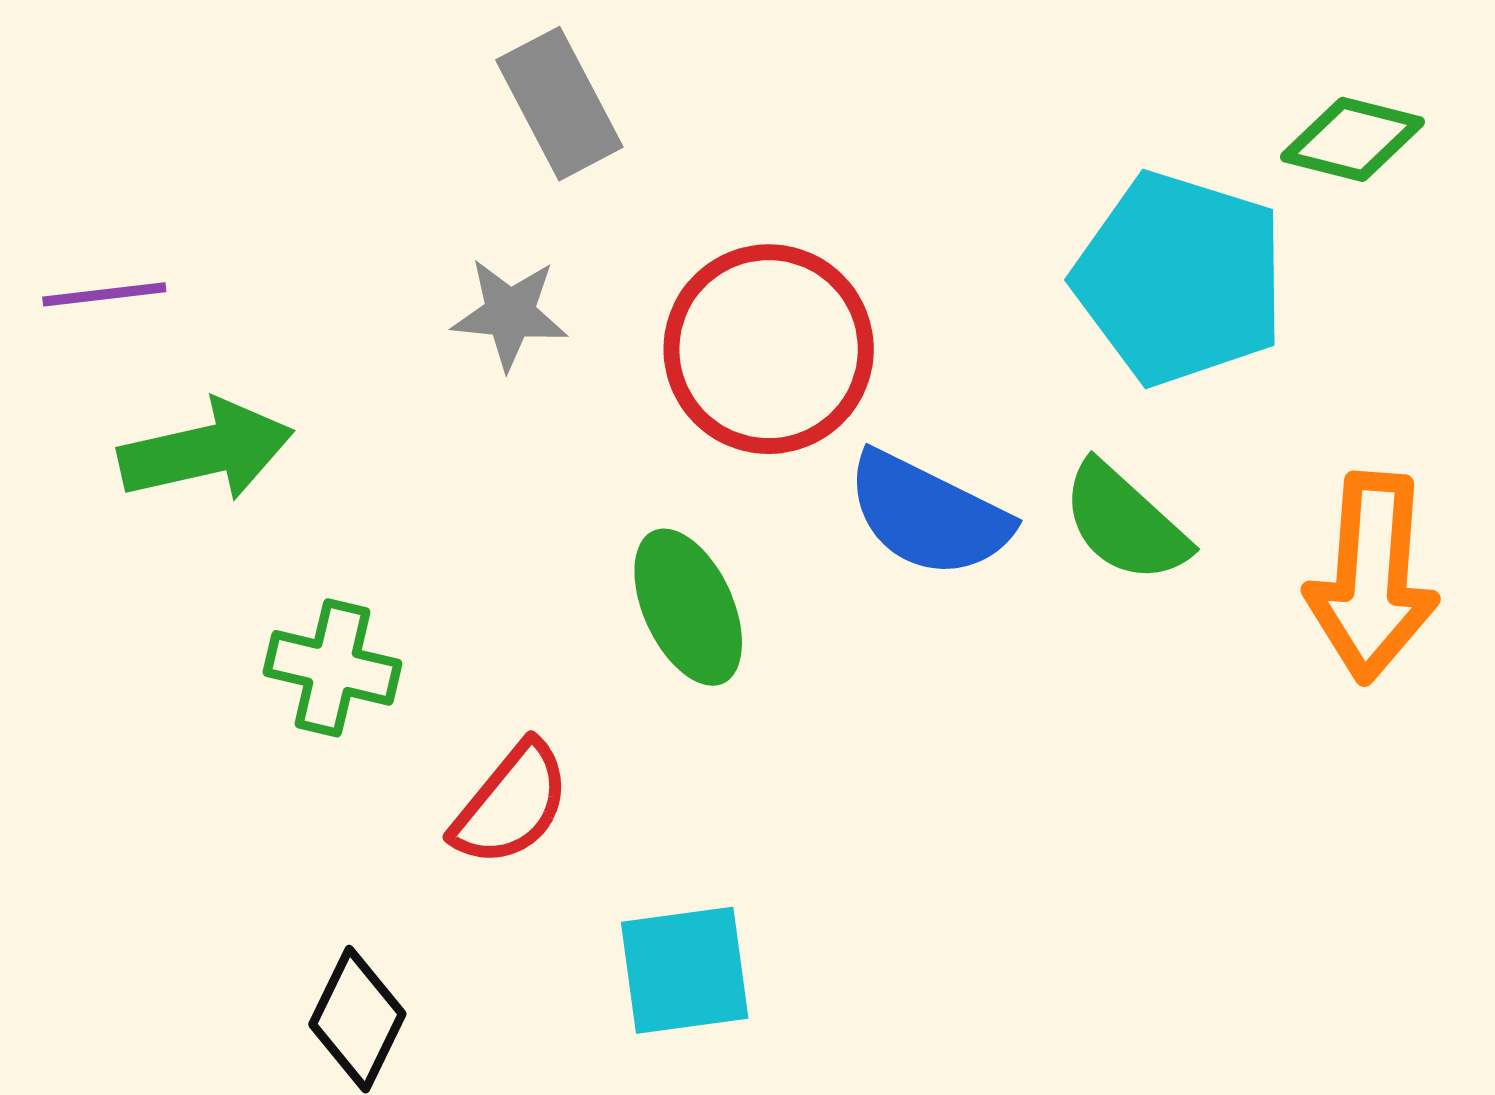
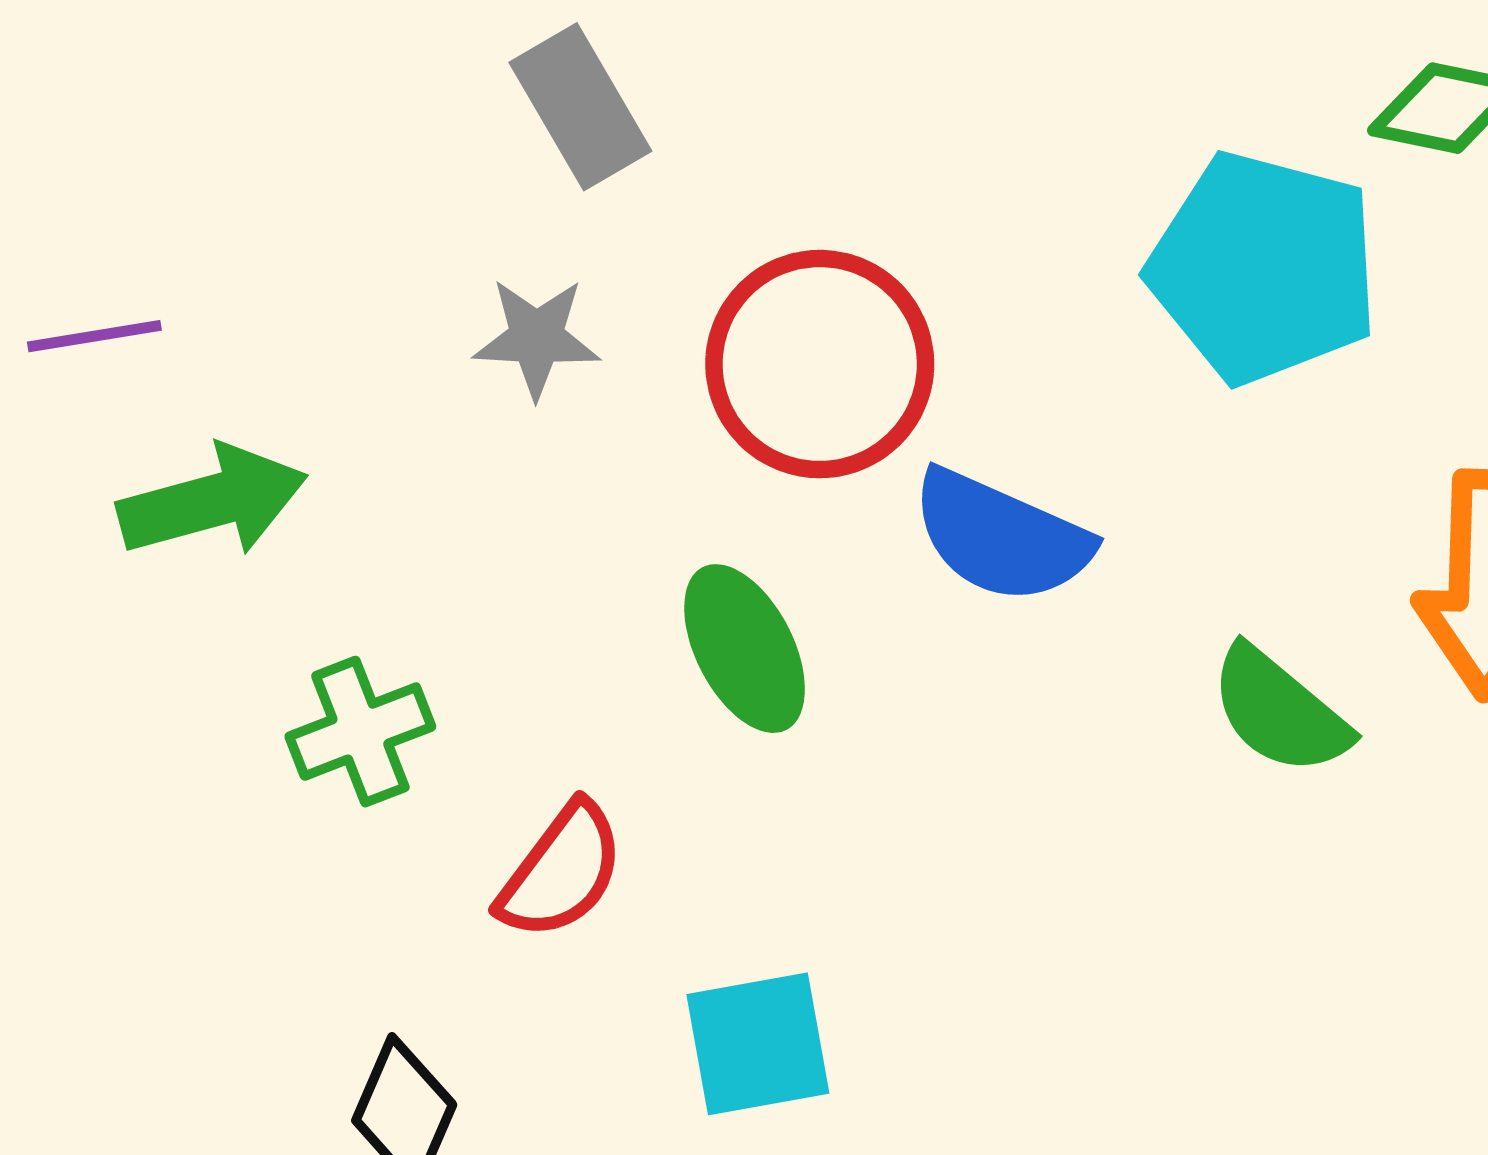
green semicircle: (1125, 523) -> (1279, 711), moved
green cross: (332, 668) -> (360, 732), turned -32

